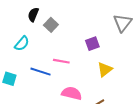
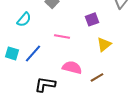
blue line: (41, 72) -> (33, 53), moved, turned -66

